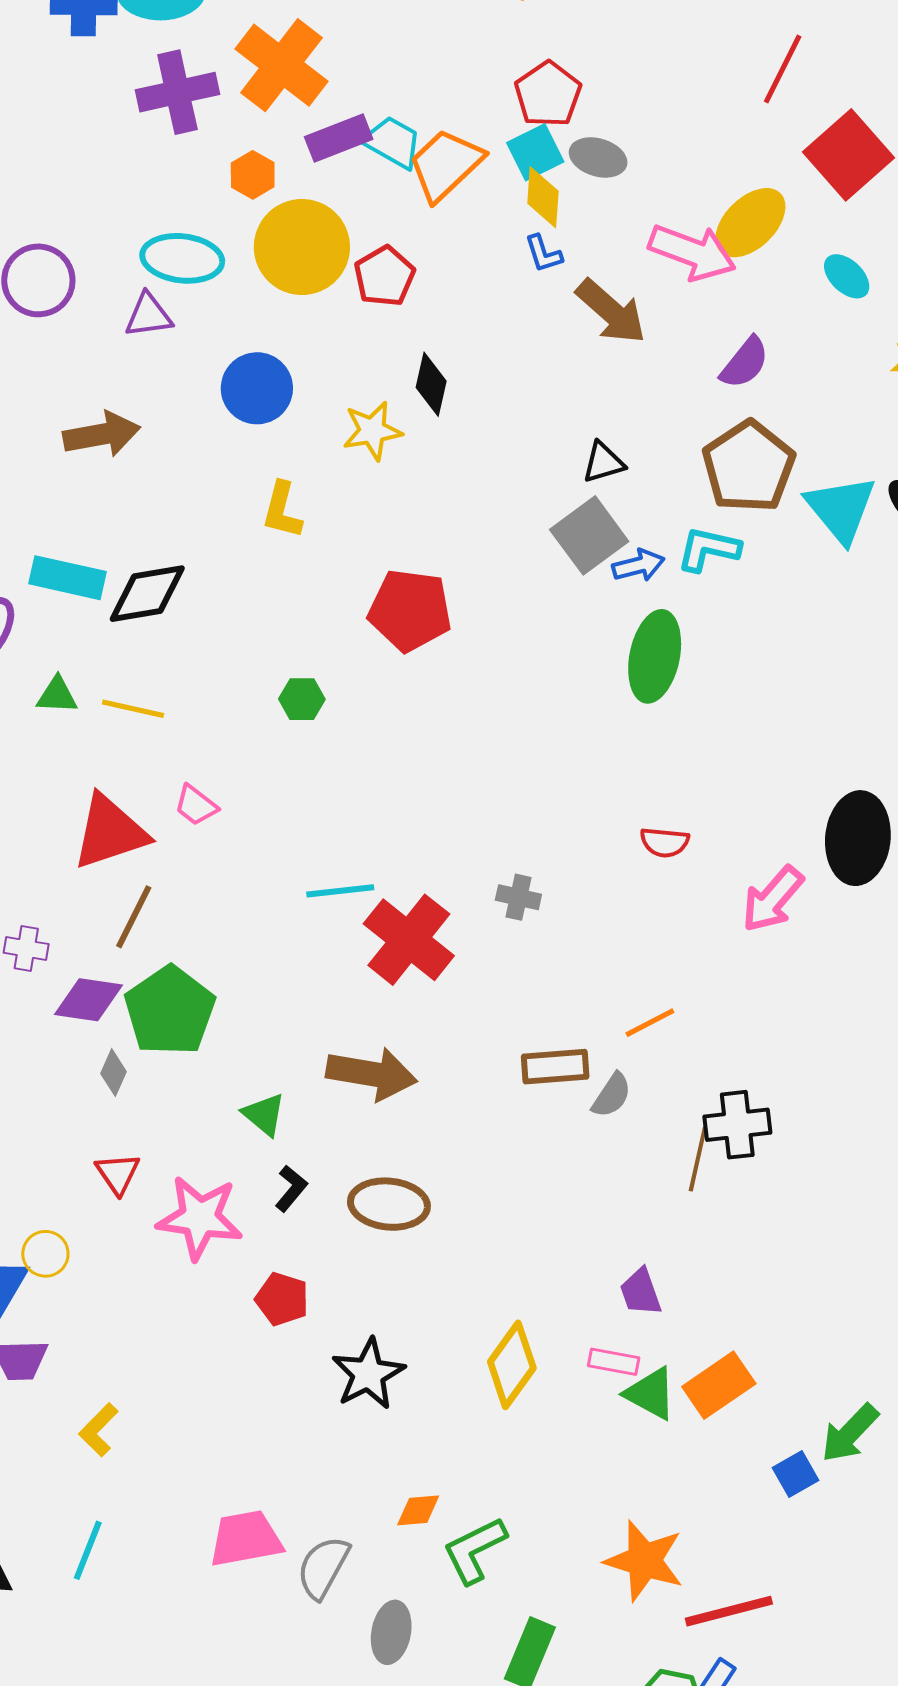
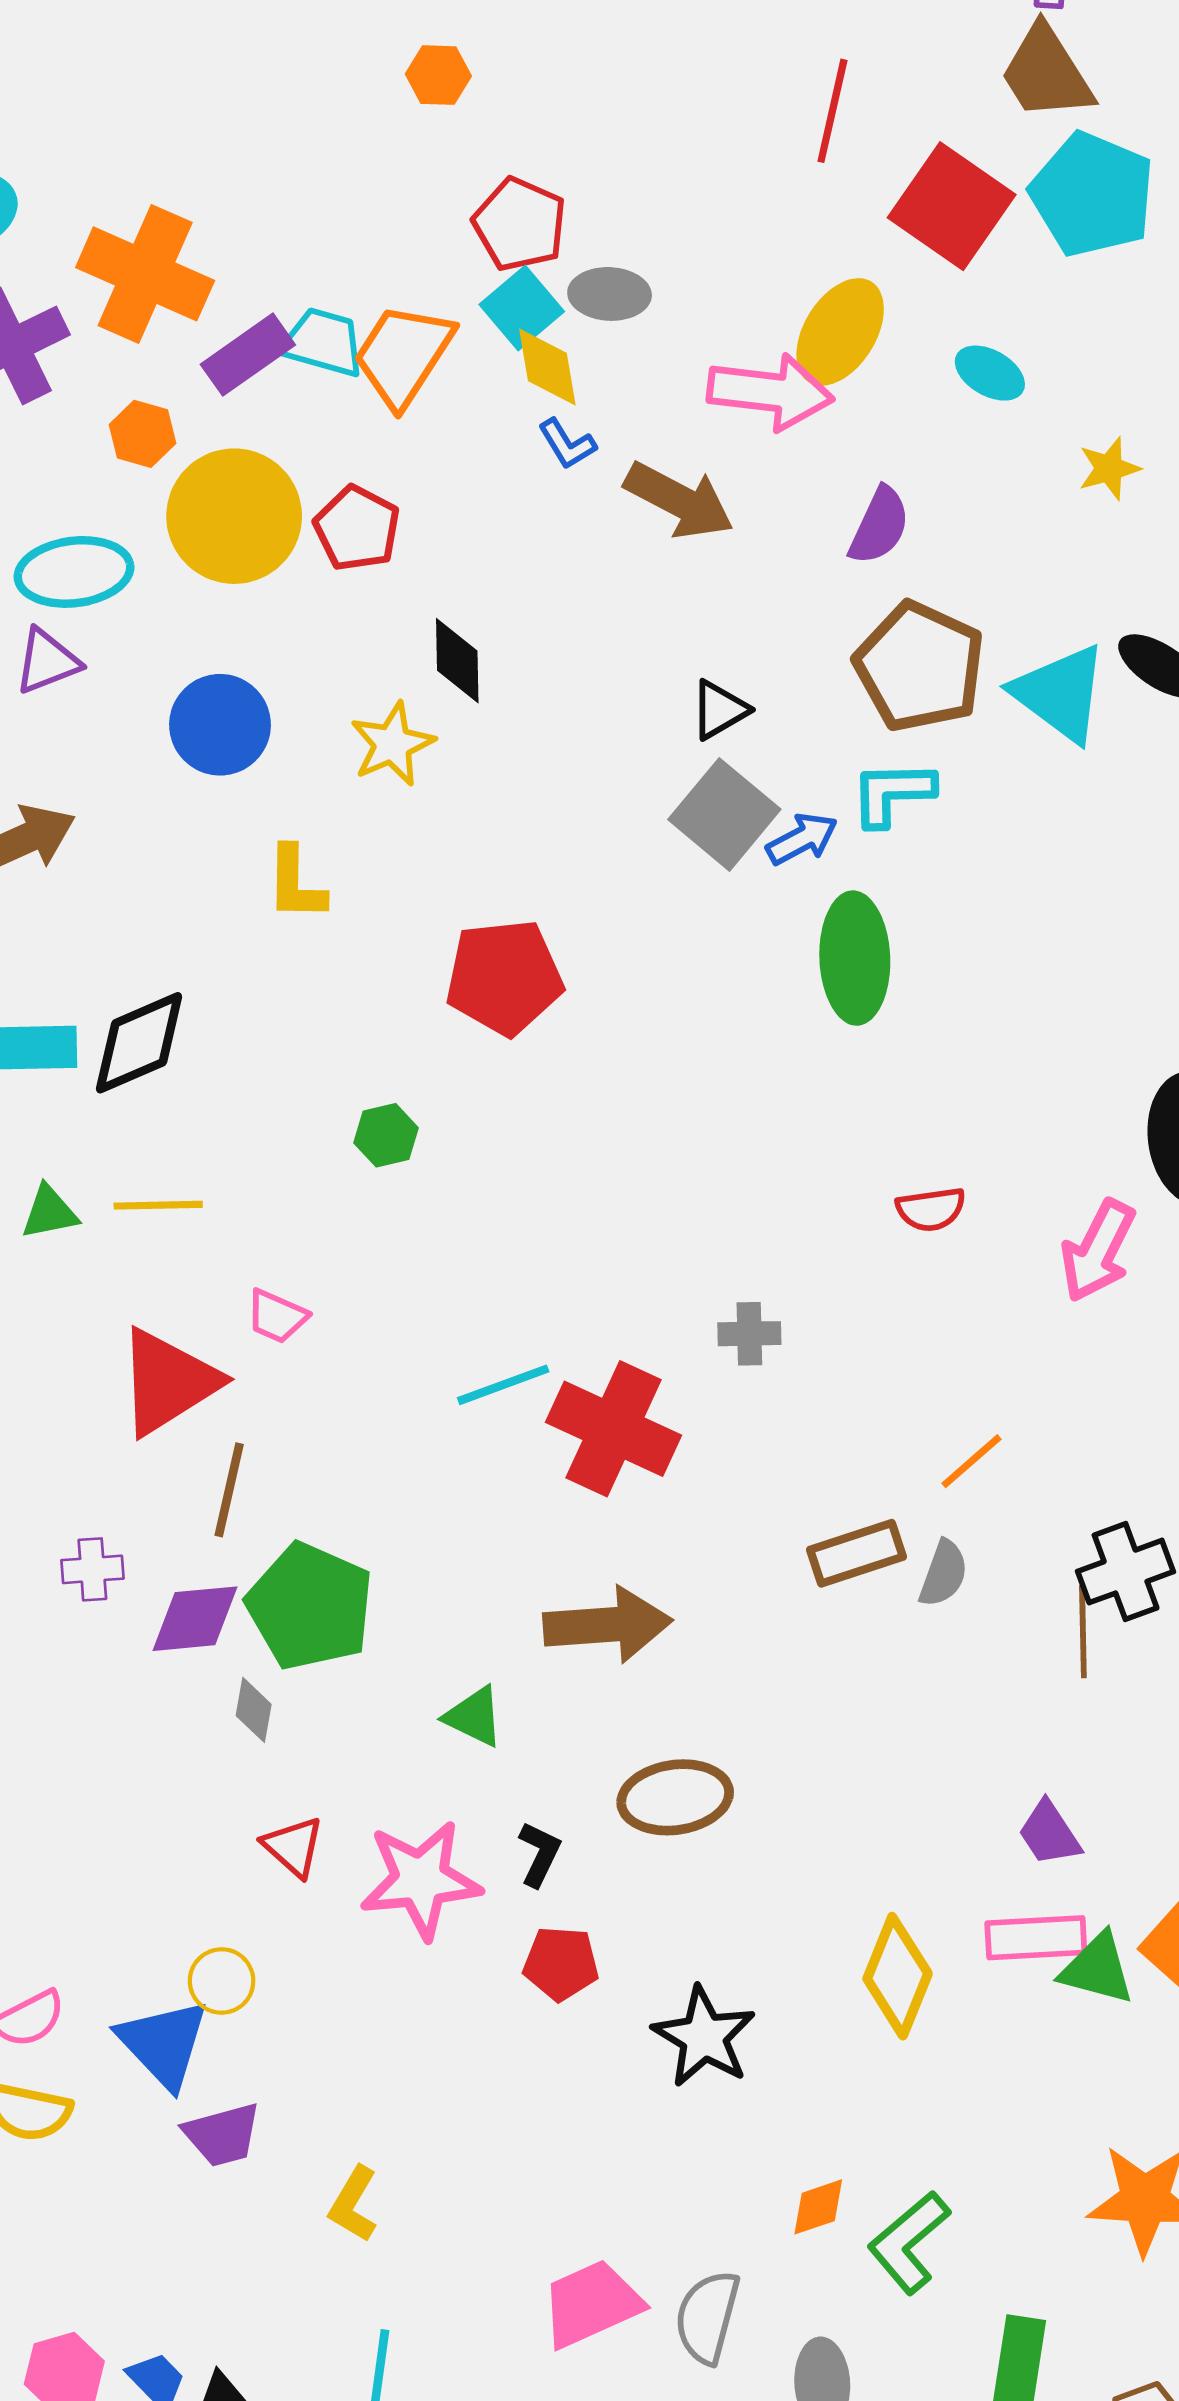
black L-shape: (291, 1188) -> (539, 1854), moved
pink rectangle: (614, 1362) -> (1036, 1938), size x1.4

